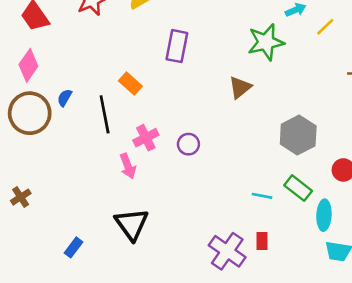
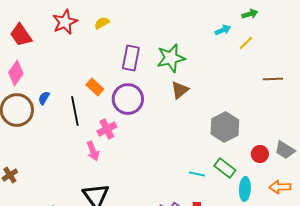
green star: (266, 42) -> (171, 58), moved
purple circle: (188, 144) -> (128, 99), moved, size x1.8

